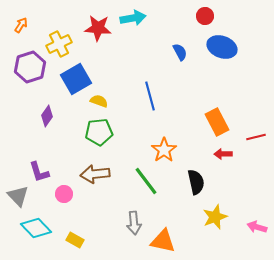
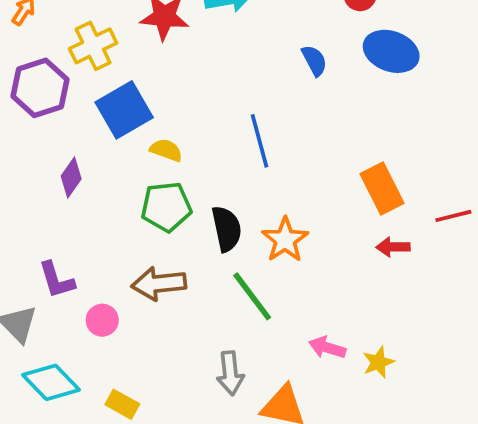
black semicircle: (196, 182) -> (227, 229), moved
yellow star: (215, 217) -> (378, 362), size x0.7
pink arrow: (257, 227) -> (327, 348), moved

